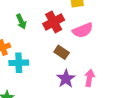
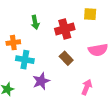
pink semicircle: (83, 30) -> (98, 50), moved
purple star: (66, 79) -> (41, 81), moved

